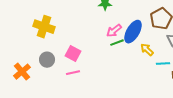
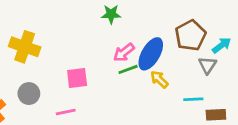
yellow arrow: (147, 50) -> (159, 79), moved
pink square: (73, 54) -> (77, 78), moved, turned -35

